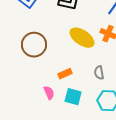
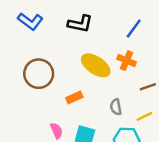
orange rectangle: (65, 74) -> (74, 97), moved

